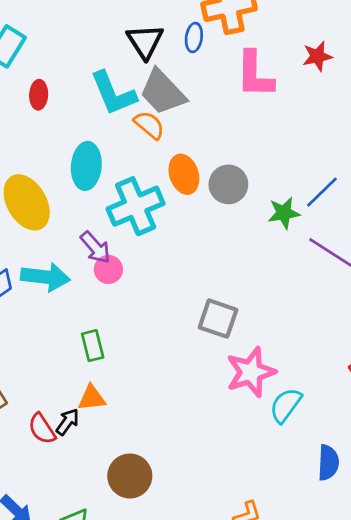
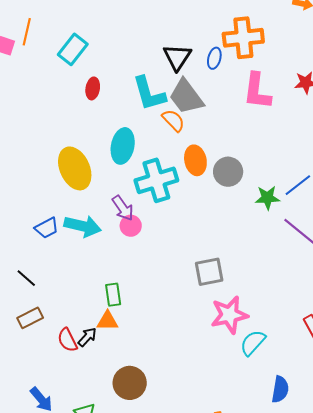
gray square: (218, 319) -> (209, 272), turned -36
green rectangle: (93, 346) -> (113, 295), moved

